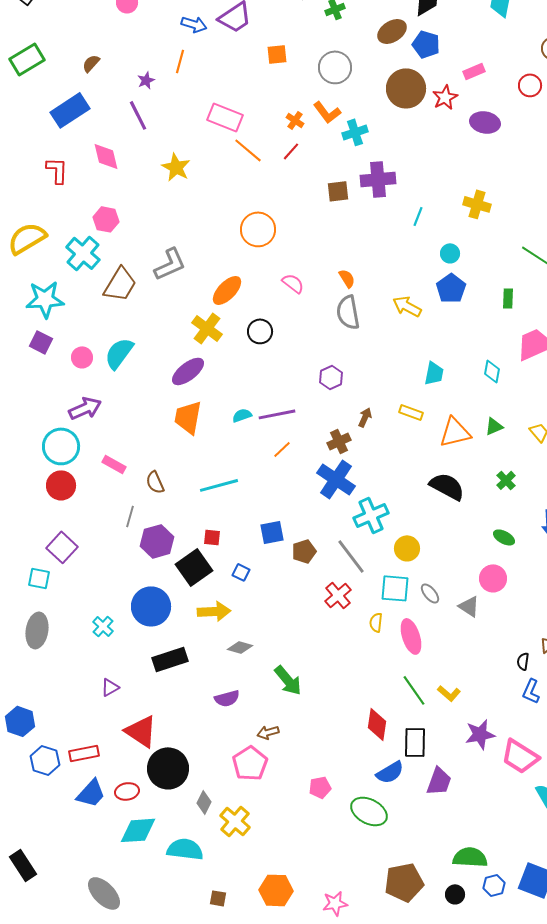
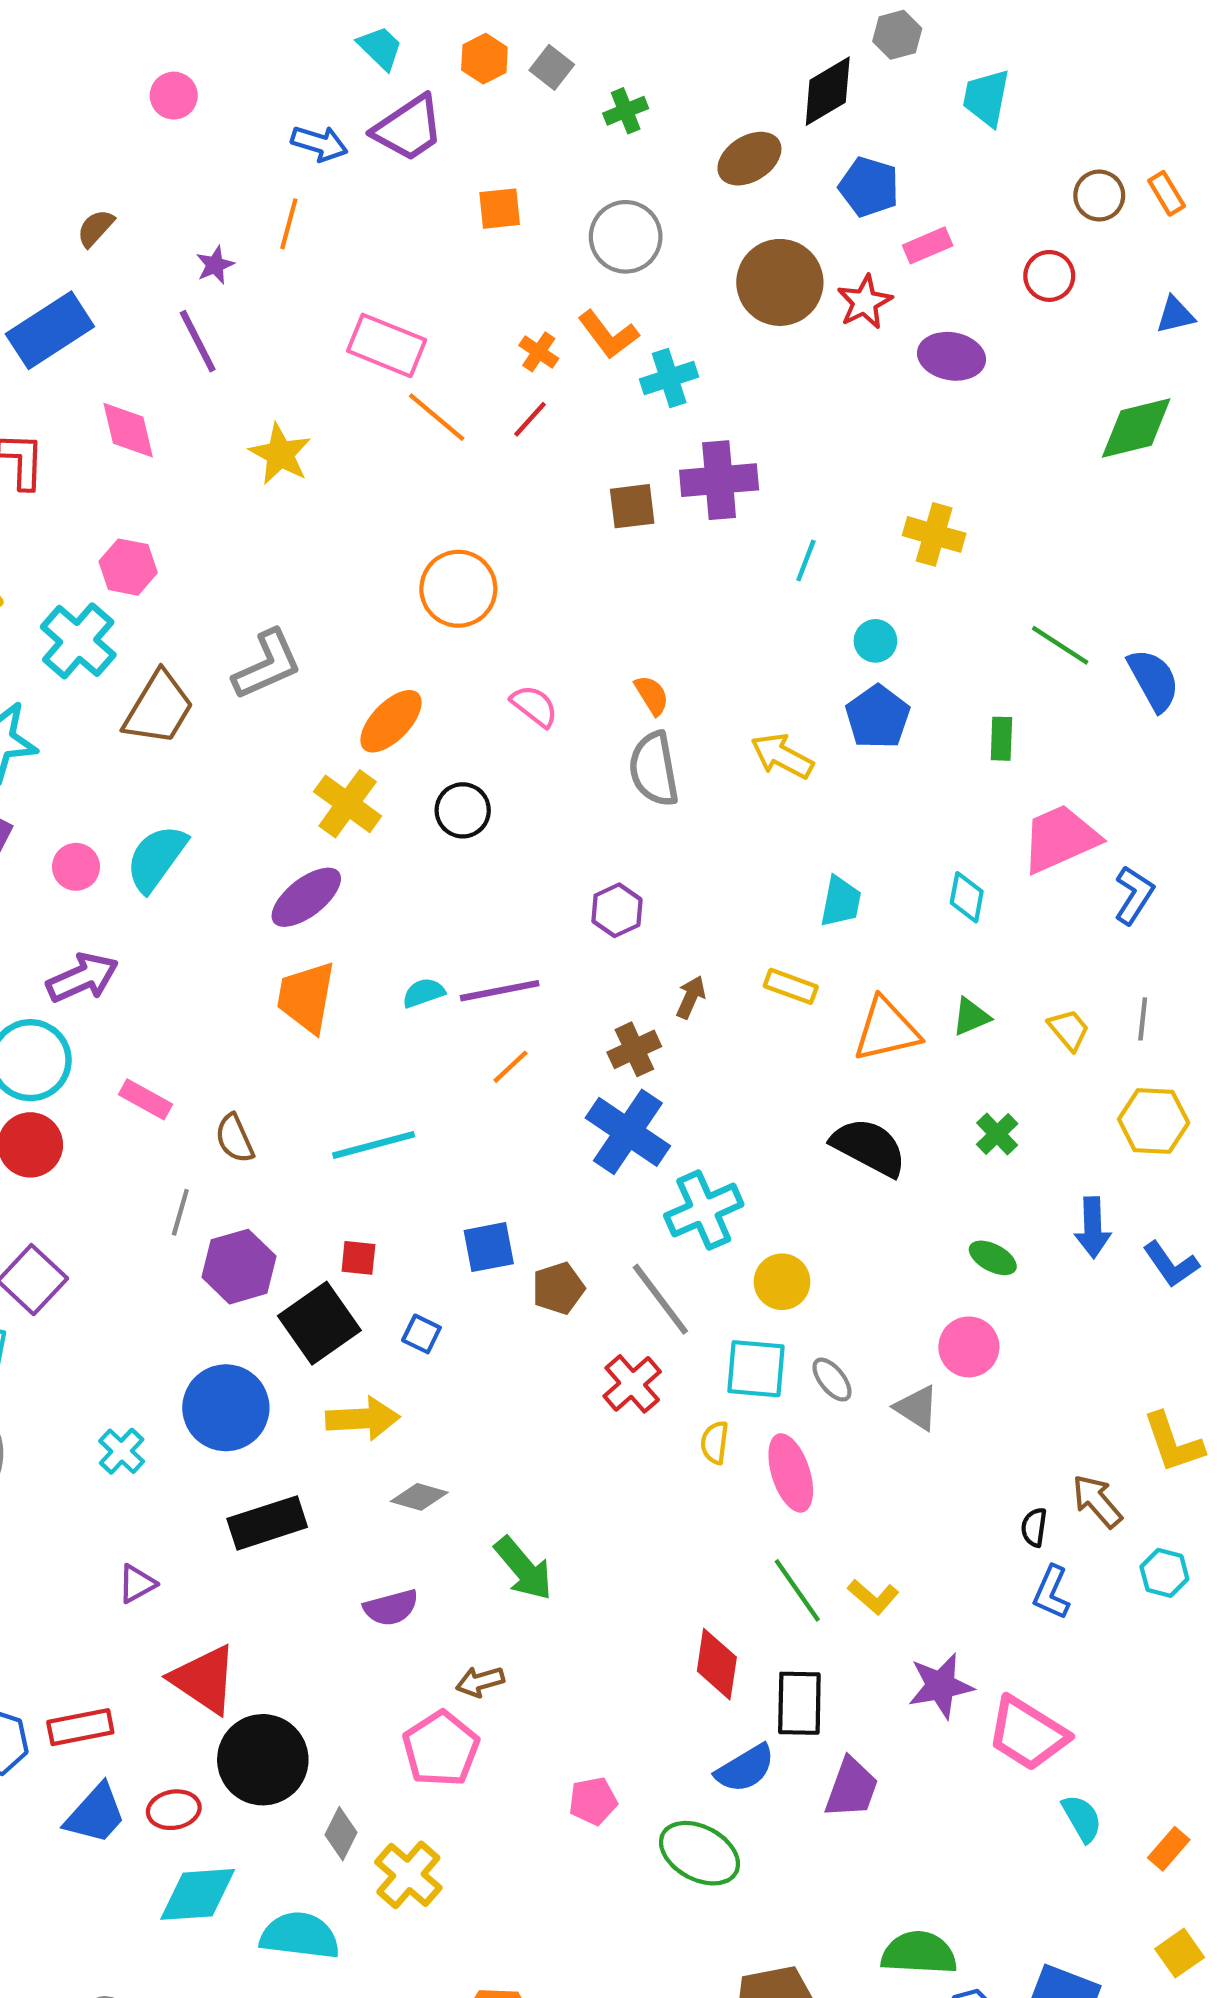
blue pentagon: (426, 44) -> (869, 187), moved

